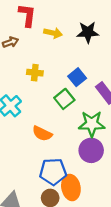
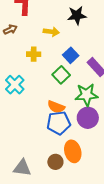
yellow arrow: (53, 33) -> (51, 32), moved
orange semicircle: (42, 134) -> (56, 107), moved
blue pentagon: (53, 172) -> (59, 123), moved

